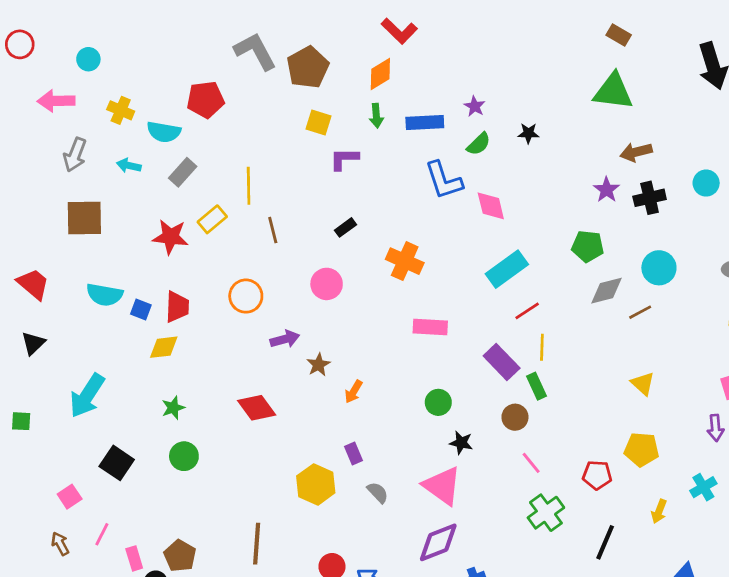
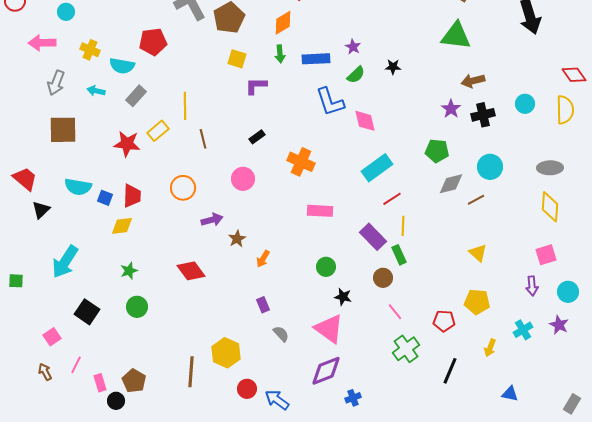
black triangle: (33, 343) -> (41, 210), moved
yellow hexagon: (316, 484) -> (226, 353), moved

